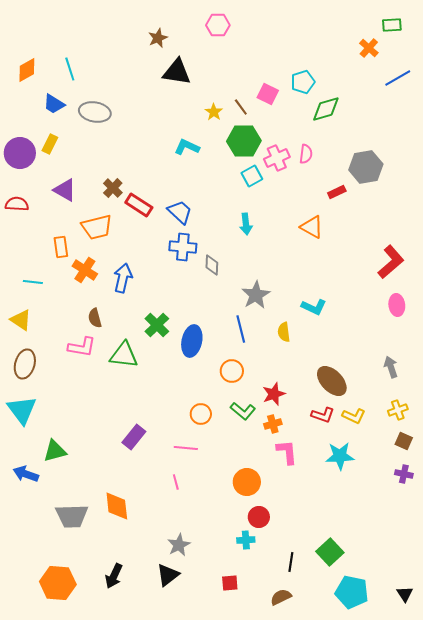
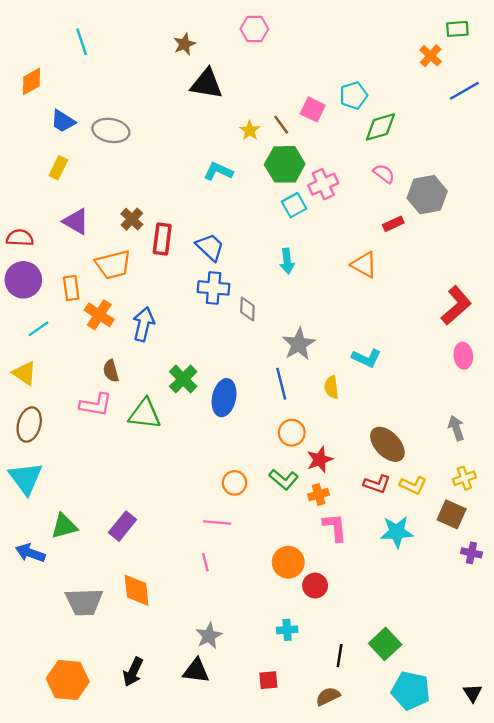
cyan line: (70, 69) -> (82, 42), moved
purple circle: (20, 153) -> (23, 280), moved
pink semicircle: (306, 154) -> (384, 174), moved, turned -60
red rectangle: (139, 205) -> (162, 239), turned 64
cyan line: (33, 282) -> (39, 329), turned -42
orange circle: (232, 371) -> (292, 433), moved
purple rectangle: (134, 437) -> (123, 526), moved
brown square: (404, 441) -> (452, 514), moved, size x1.4
red circle: (259, 517) -> (315, 586), moved
black triangle: (168, 575) -> (196, 671), turned 45

